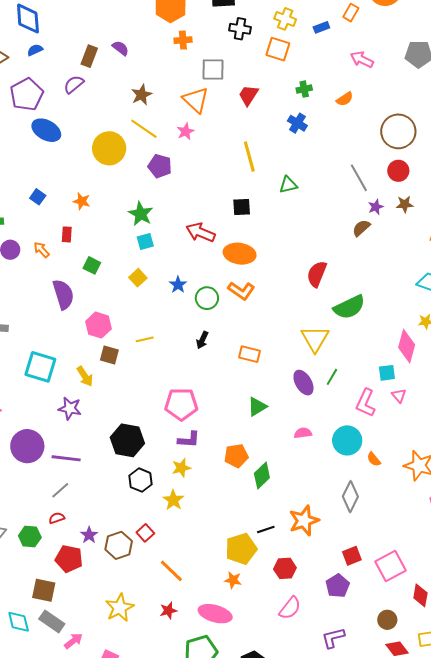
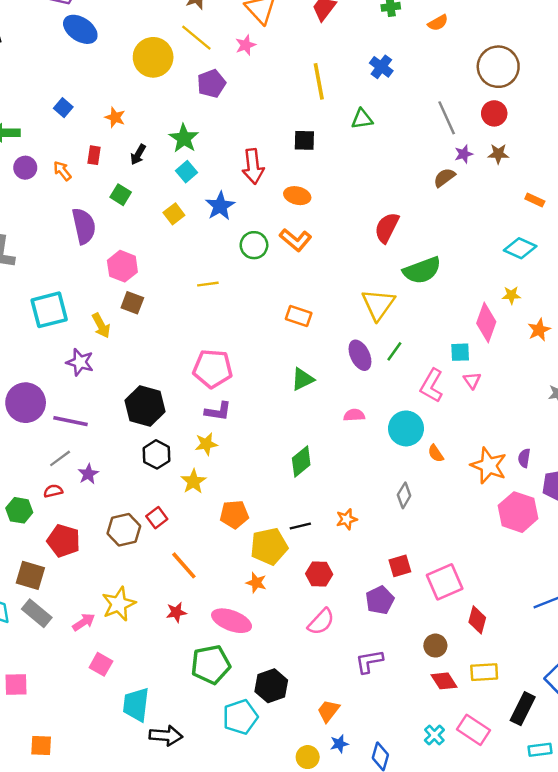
blue cross: (297, 123) -> (381, 67), moved
purple pentagon: (160, 166) -> (211, 83), turned 30
red arrow: (201, 232) -> (253, 166), turned -124
cyan square: (145, 241) -> (186, 172), turned -30
orange ellipse: (240, 254) -> (297, 196), size x0.7
blue star: (178, 285) -> (220, 206), moved, size x1.4
yellow line: (145, 339) -> (208, 284), moved
black arrow: (202, 340) -> (138, 155), moved
cyan square: (40, 367) -> (49, 310), turned -36
orange pentagon: (236, 456) -> (234, 514), moved
gray diamond: (350, 497) -> (404, 495), size x0.7
orange star: (304, 521) -> (347, 519), size x0.6
purple star: (89, 535) -> (88, 474), moved
pink arrow: (73, 641) -> (84, 622), moved

